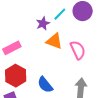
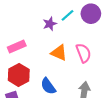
orange triangle: (54, 41) -> (59, 53), moved

